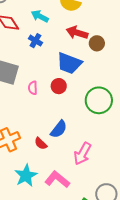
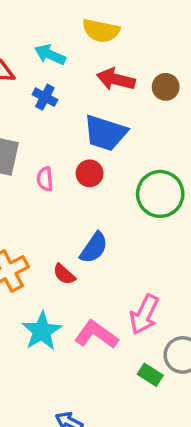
brown circle: (97, 43) -> (166, 87), moved
pink arrow: (82, 154) -> (144, 315), moved

